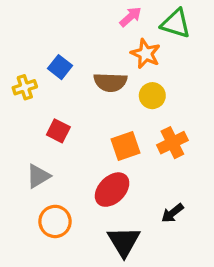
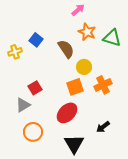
green triangle: (176, 23) -> (112, 38), moved
brown semicircle: (110, 82) -> (66, 49), turned -126
yellow circle: (152, 96) -> (84, 67), moved
red square: (58, 131) -> (35, 88), moved, turned 32

